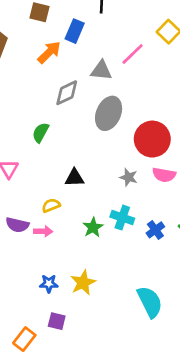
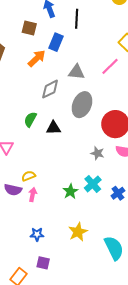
pink line: (133, 54) -> (110, 66), moved
black triangle: (74, 178) -> (53, 128), moved
yellow semicircle: (51, 205) -> (29, 176), moved
cyan cross: (122, 218) -> (93, 184), turned 30
pink arrow: (43, 231) -> (33, 195), turned -80
yellow star: (83, 283) -> (78, 232), moved

